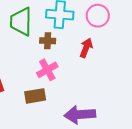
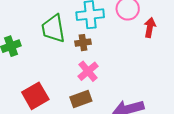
red arrow: (86, 48) -> (150, 27), moved

